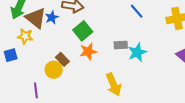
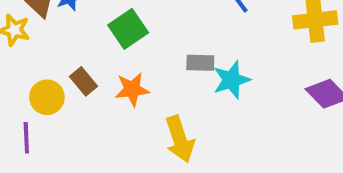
orange star: (88, 51) -> (132, 89), moved
yellow circle: (54, 70) -> (47, 97), moved

